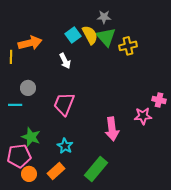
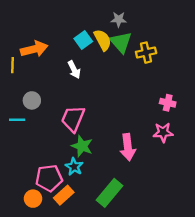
pink cross: (159, 100) -> (168, 103), moved
green star: (31, 137) -> (82, 146), moved
pink pentagon: (19, 156) -> (49, 178), moved

